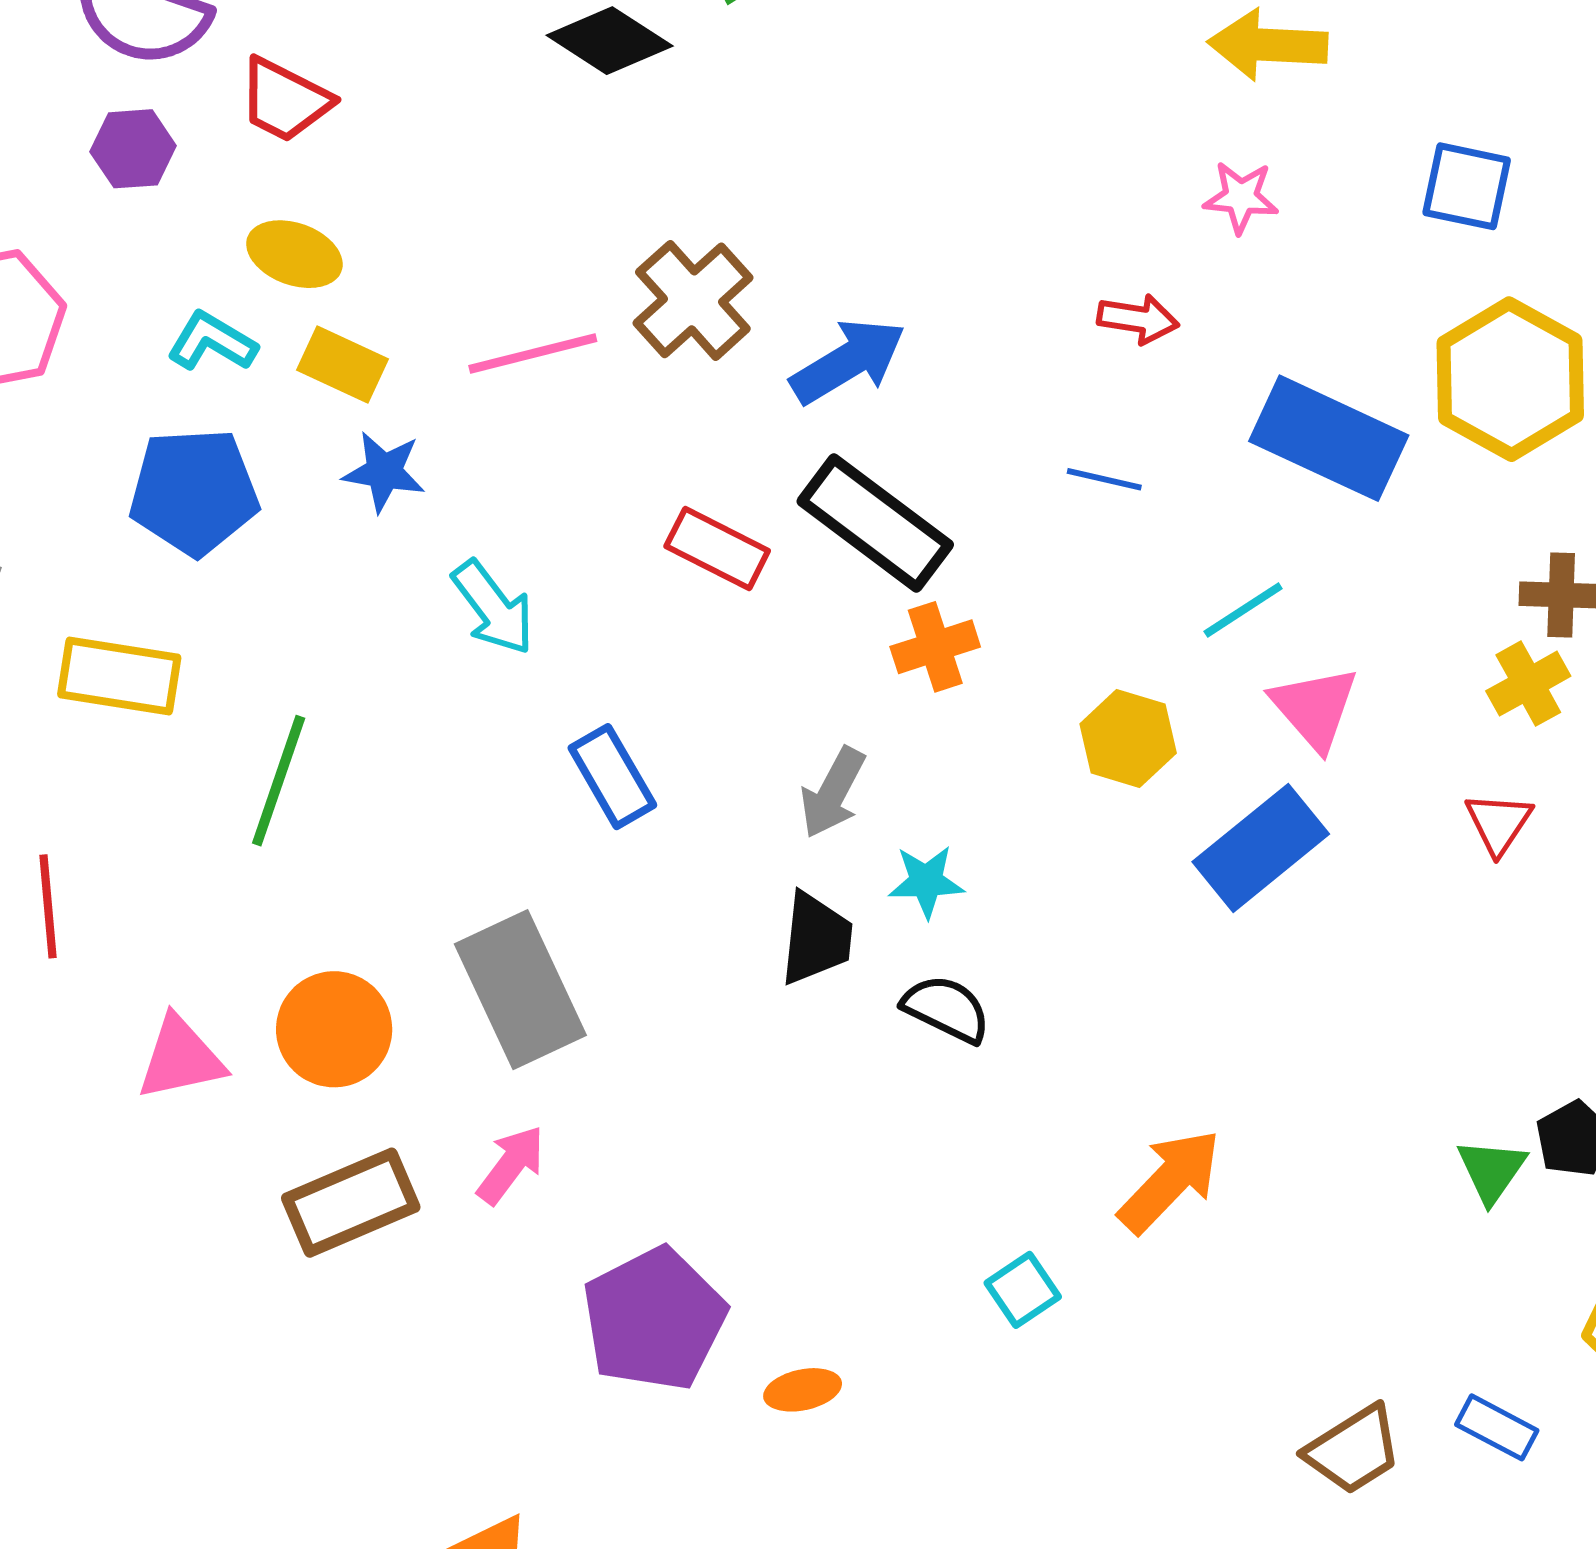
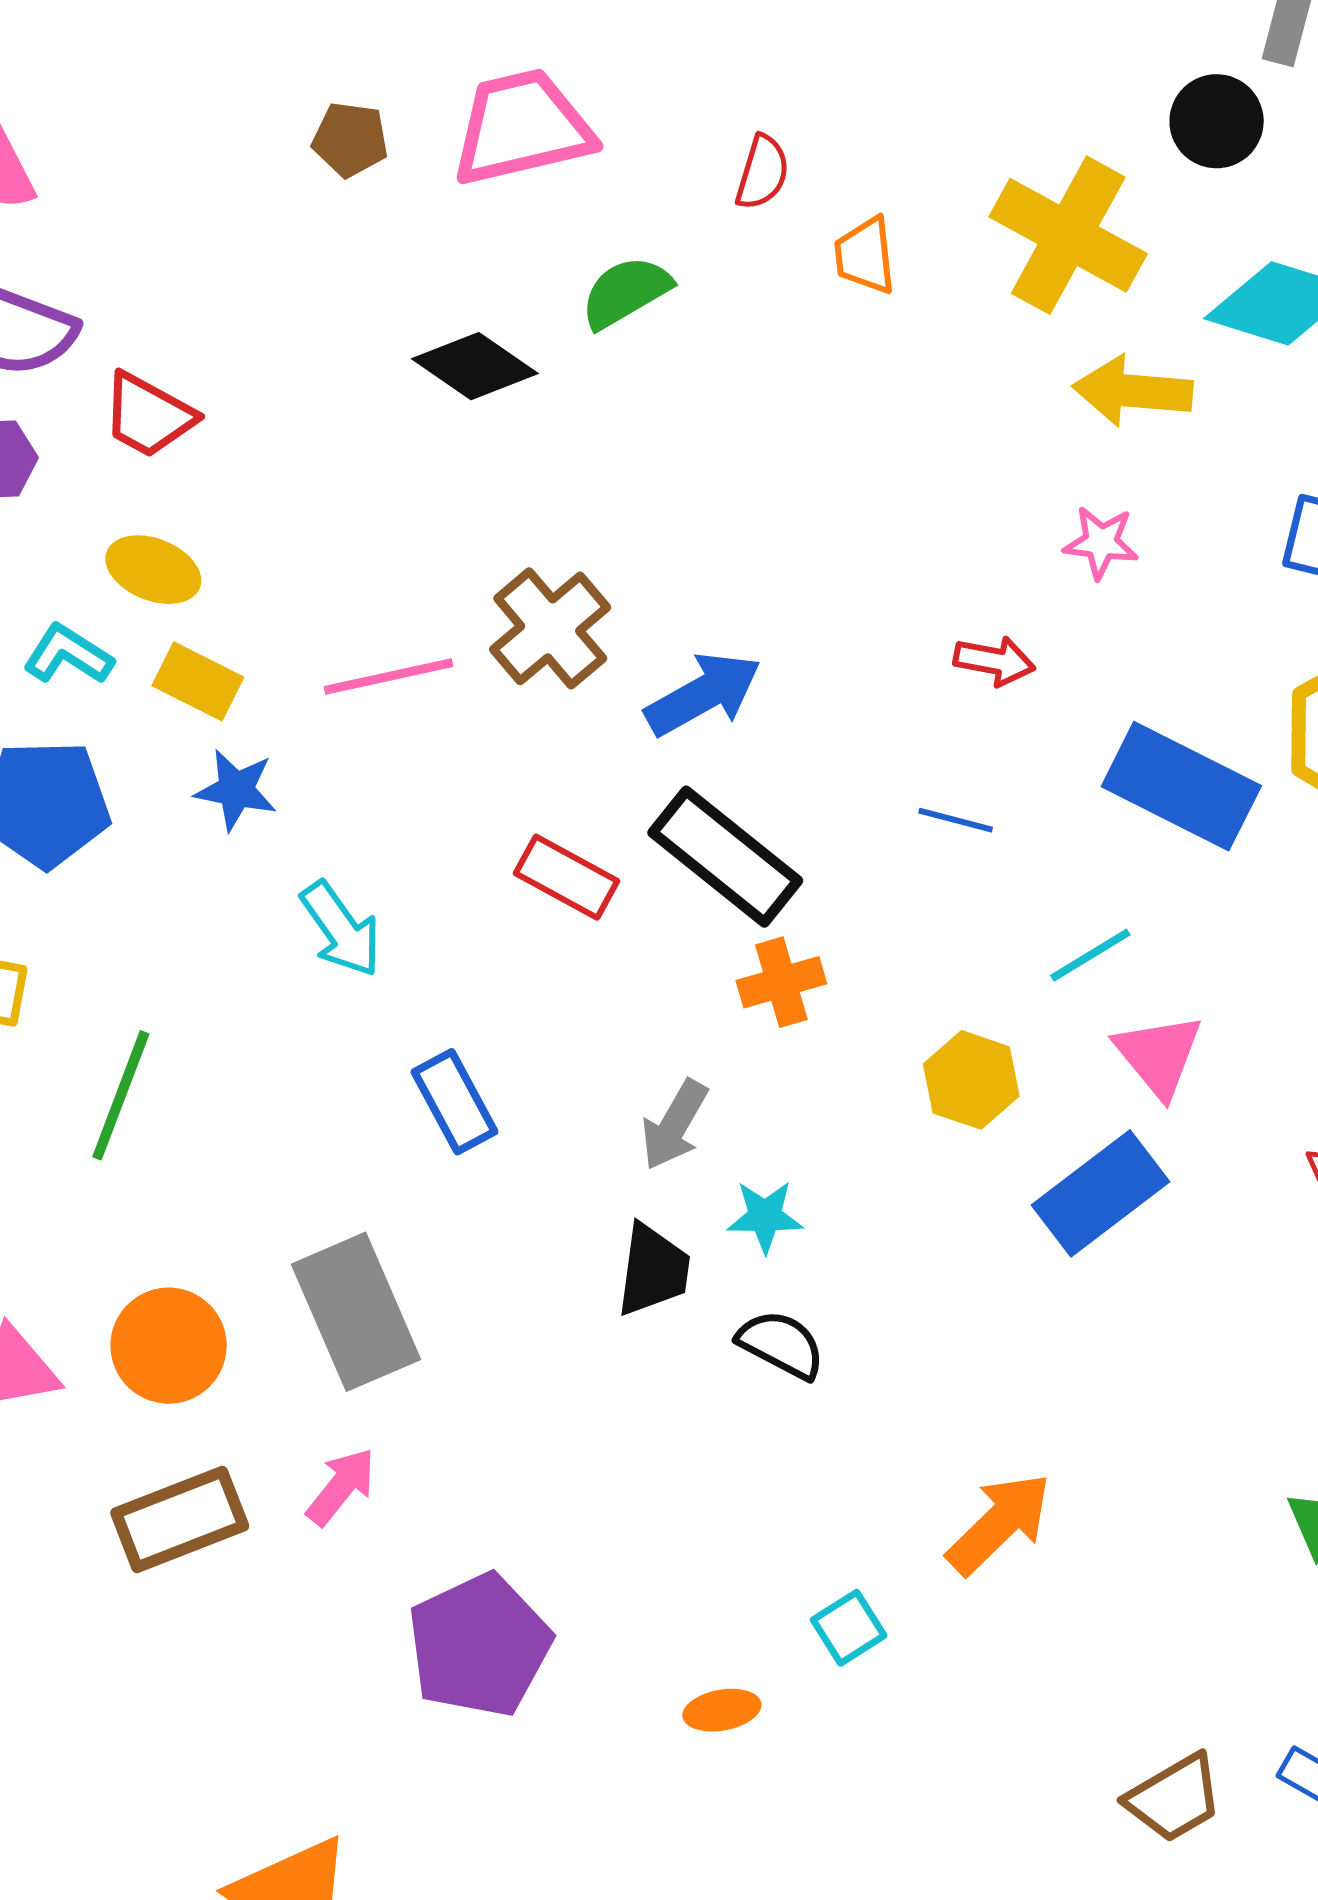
orange ellipse: (803, 1390) -> (722, 1710), moved

